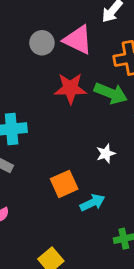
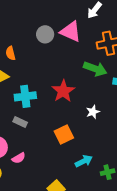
red star: (70, 88) -> (63, 91), moved, turned -30
cyan arrow: (92, 203) -> (84, 161), moved

